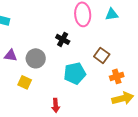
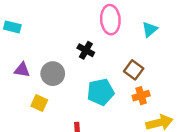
cyan triangle: (112, 14) -> (150, 29), moved, turned -32
orange cross: (117, 76) -> (141, 96), moved

